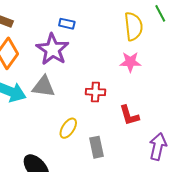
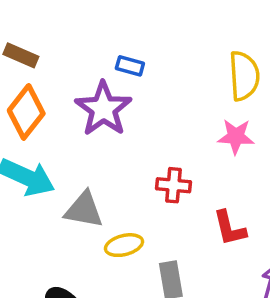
gray triangle: (44, 87) -> (84, 210), moved
yellow ellipse: (68, 128) -> (124, 245), turned 40

